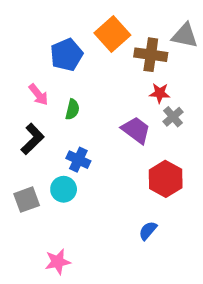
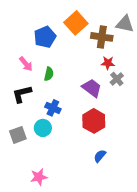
black L-shape: (33, 139) -> (22, 94), turned -150
red hexagon: (166, 179) -> (94, 121), moved

